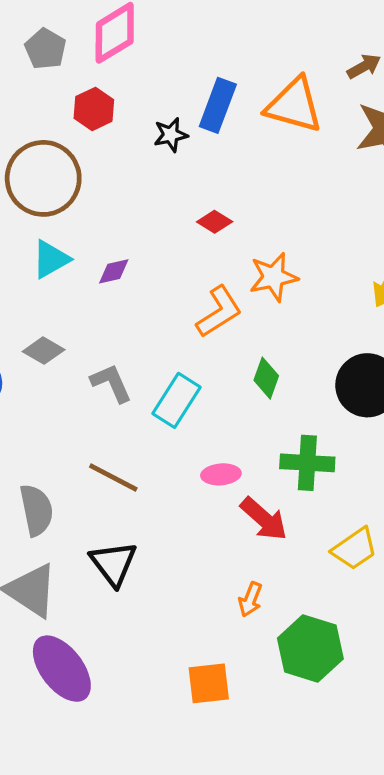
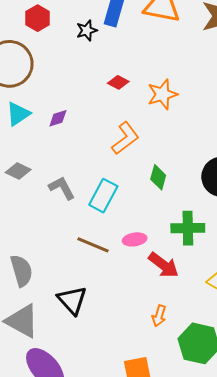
orange star: (273, 277) -> (162, 94), moved
brown line: (113, 477) -> (93, 245), moved

